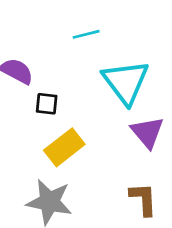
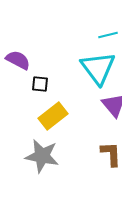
cyan line: (86, 34) -> (108, 35), moved

